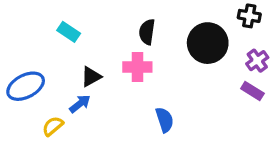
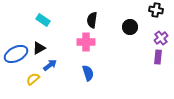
black circle: (208, 43) -> (130, 27), size x0.6
black triangle: (91, 77) -> (39, 48), moved
purple rectangle: (252, 91) -> (158, 57), turned 64
blue semicircle: (165, 120) -> (88, 73), moved

